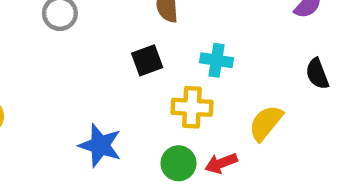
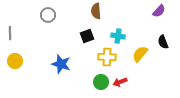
yellow semicircle: (266, 123) -> (140, 54), moved
blue star: (100, 145) -> (61, 64), moved

